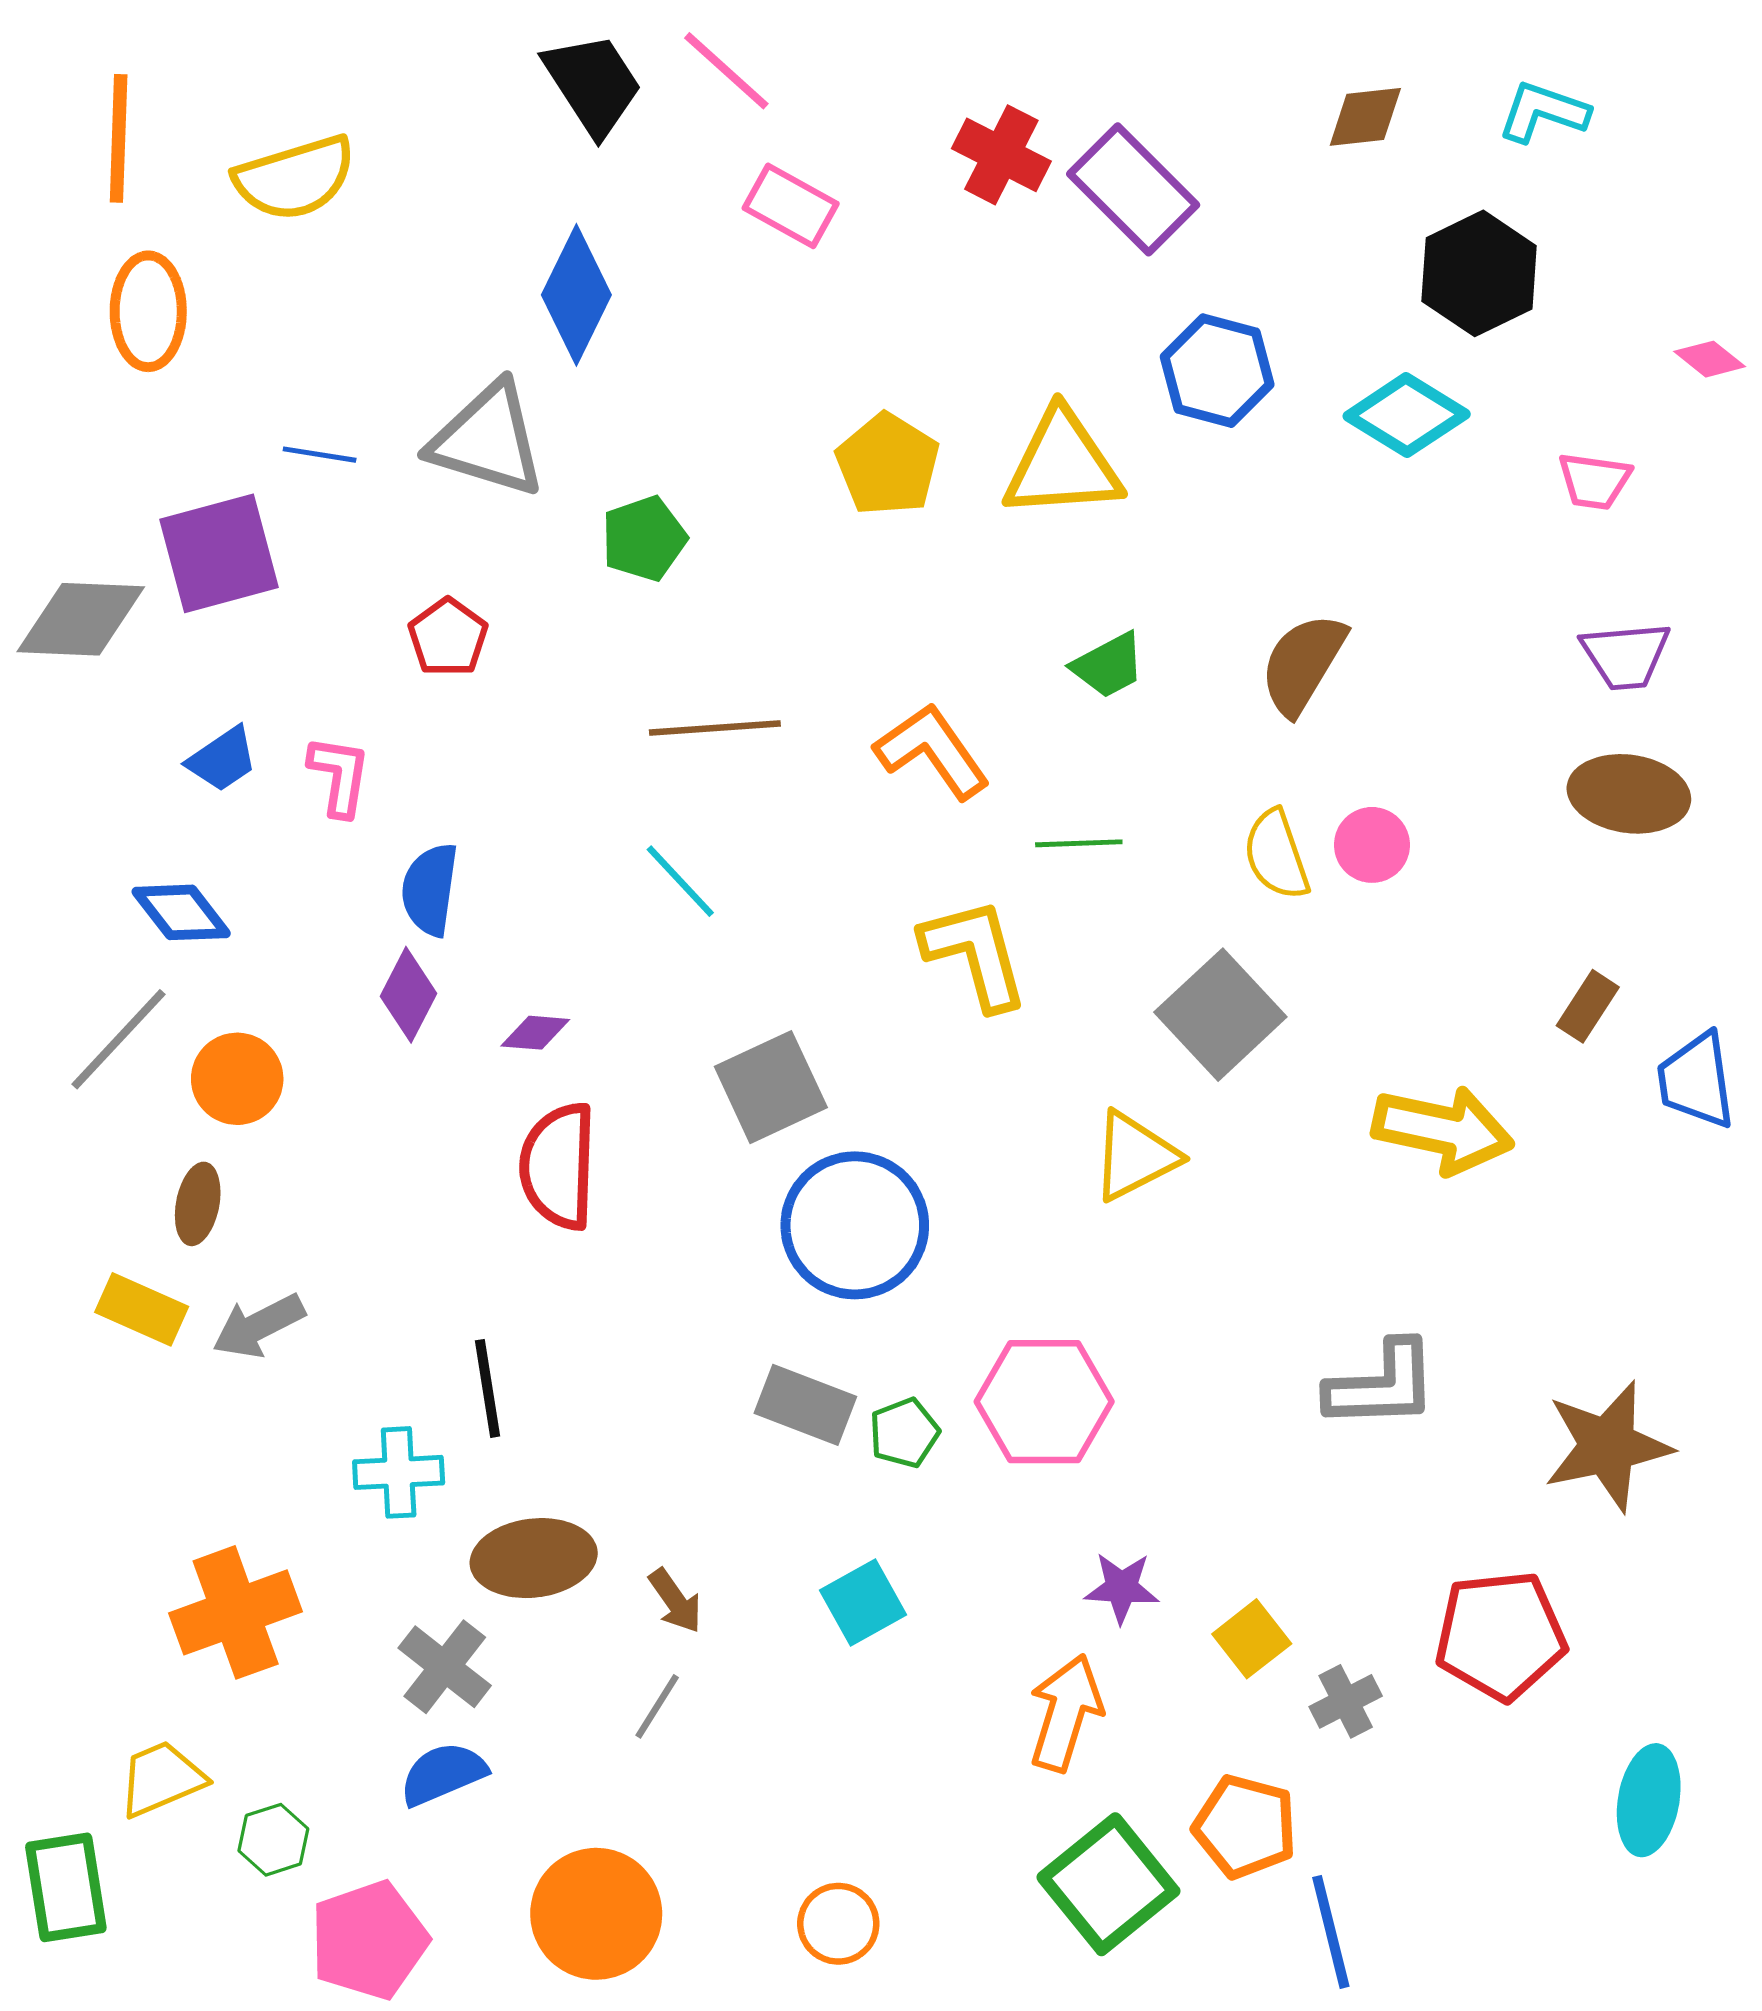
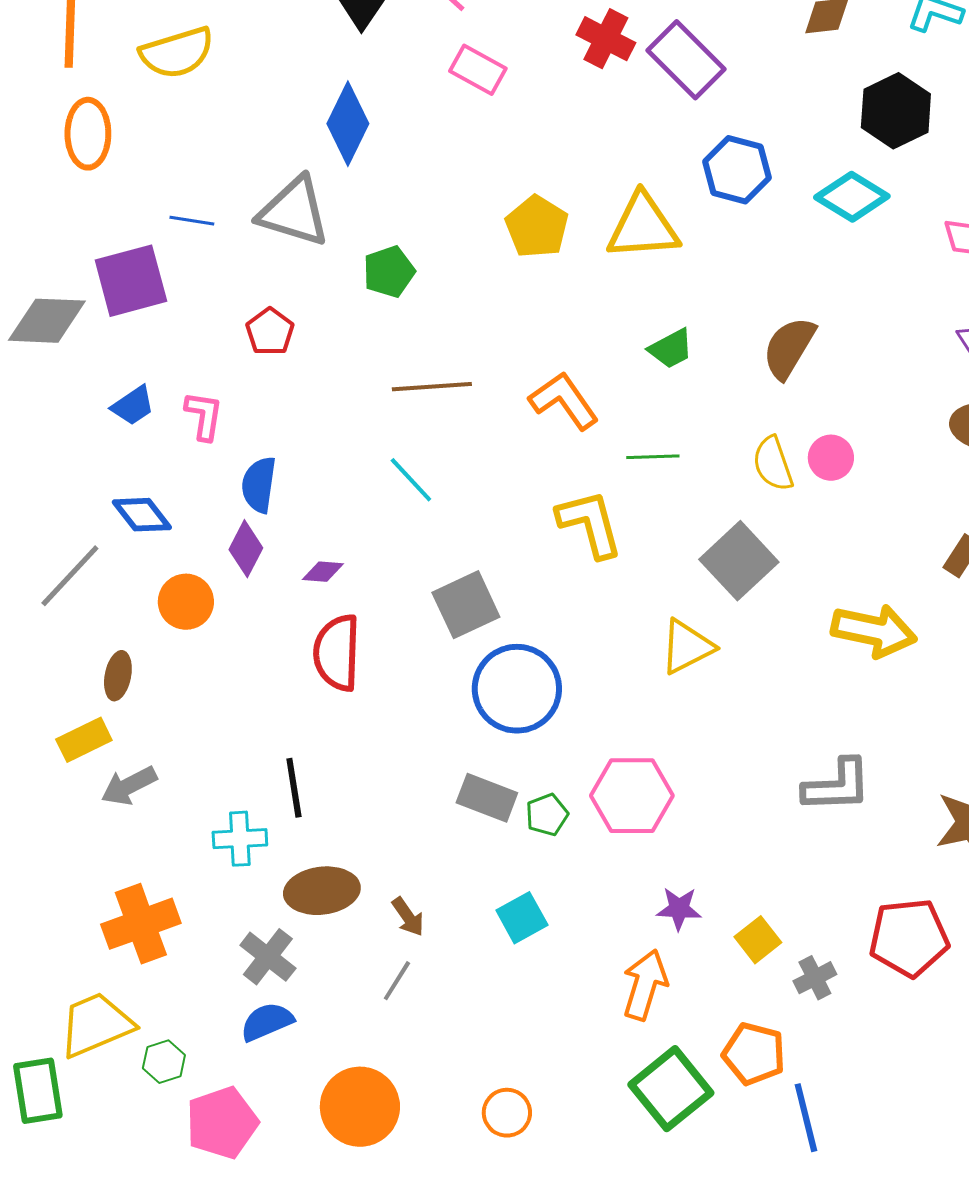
blue diamond: (181, 912) -> (142, 515), moved
orange circle: (237, 1079) -> (186, 602), moved
yellow rectangle: (142, 1309) -> (84, 740), turned -50
gray arrow: (259, 1326) -> (129, 786), moved
yellow trapezoid: (161, 1779) -> (96, 1025), size x1.4

